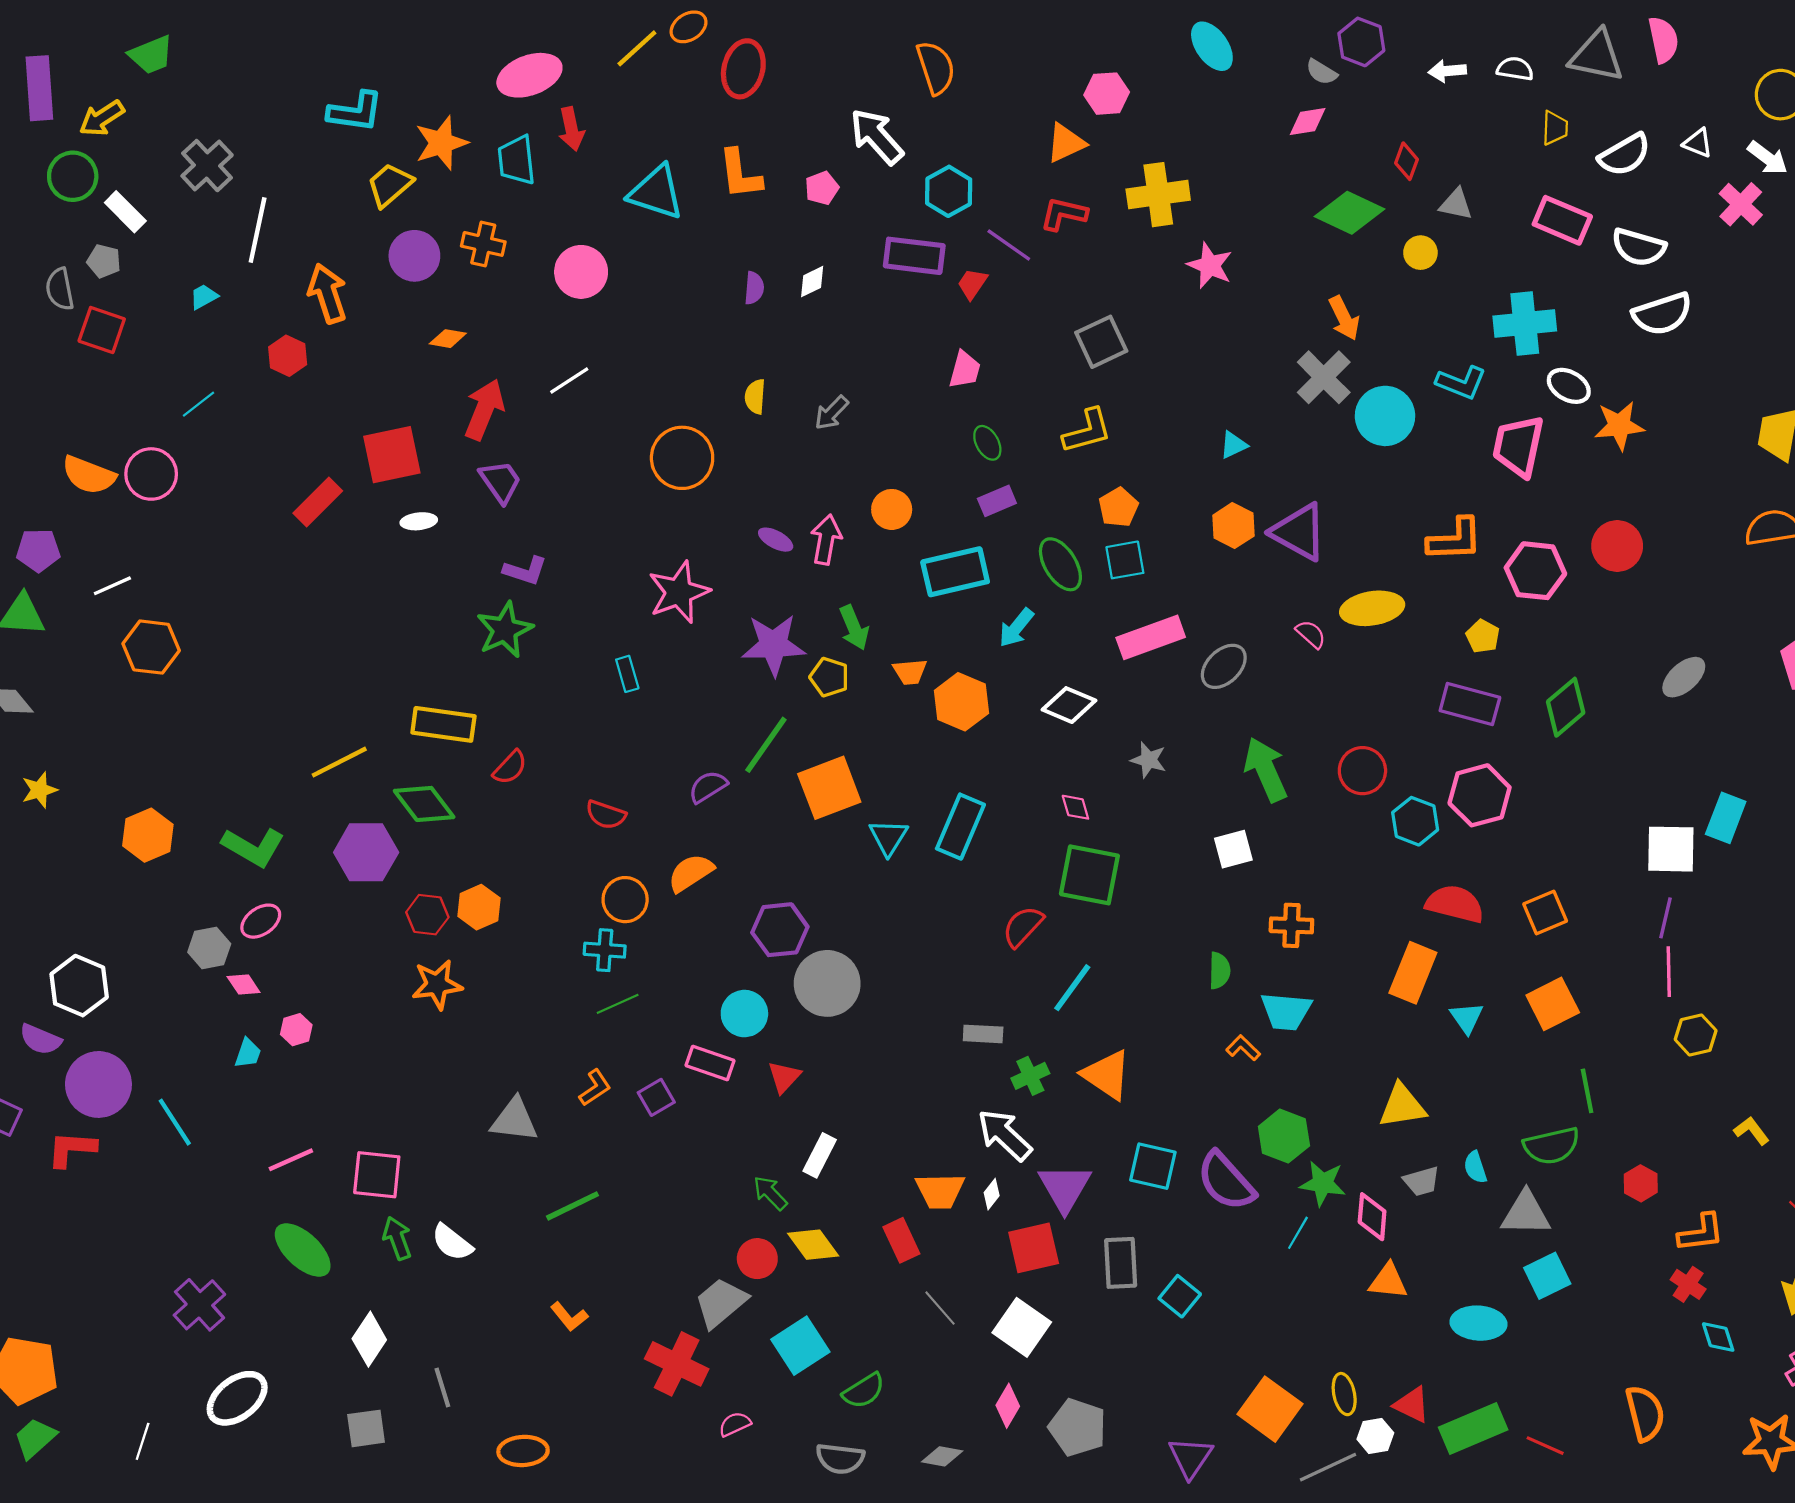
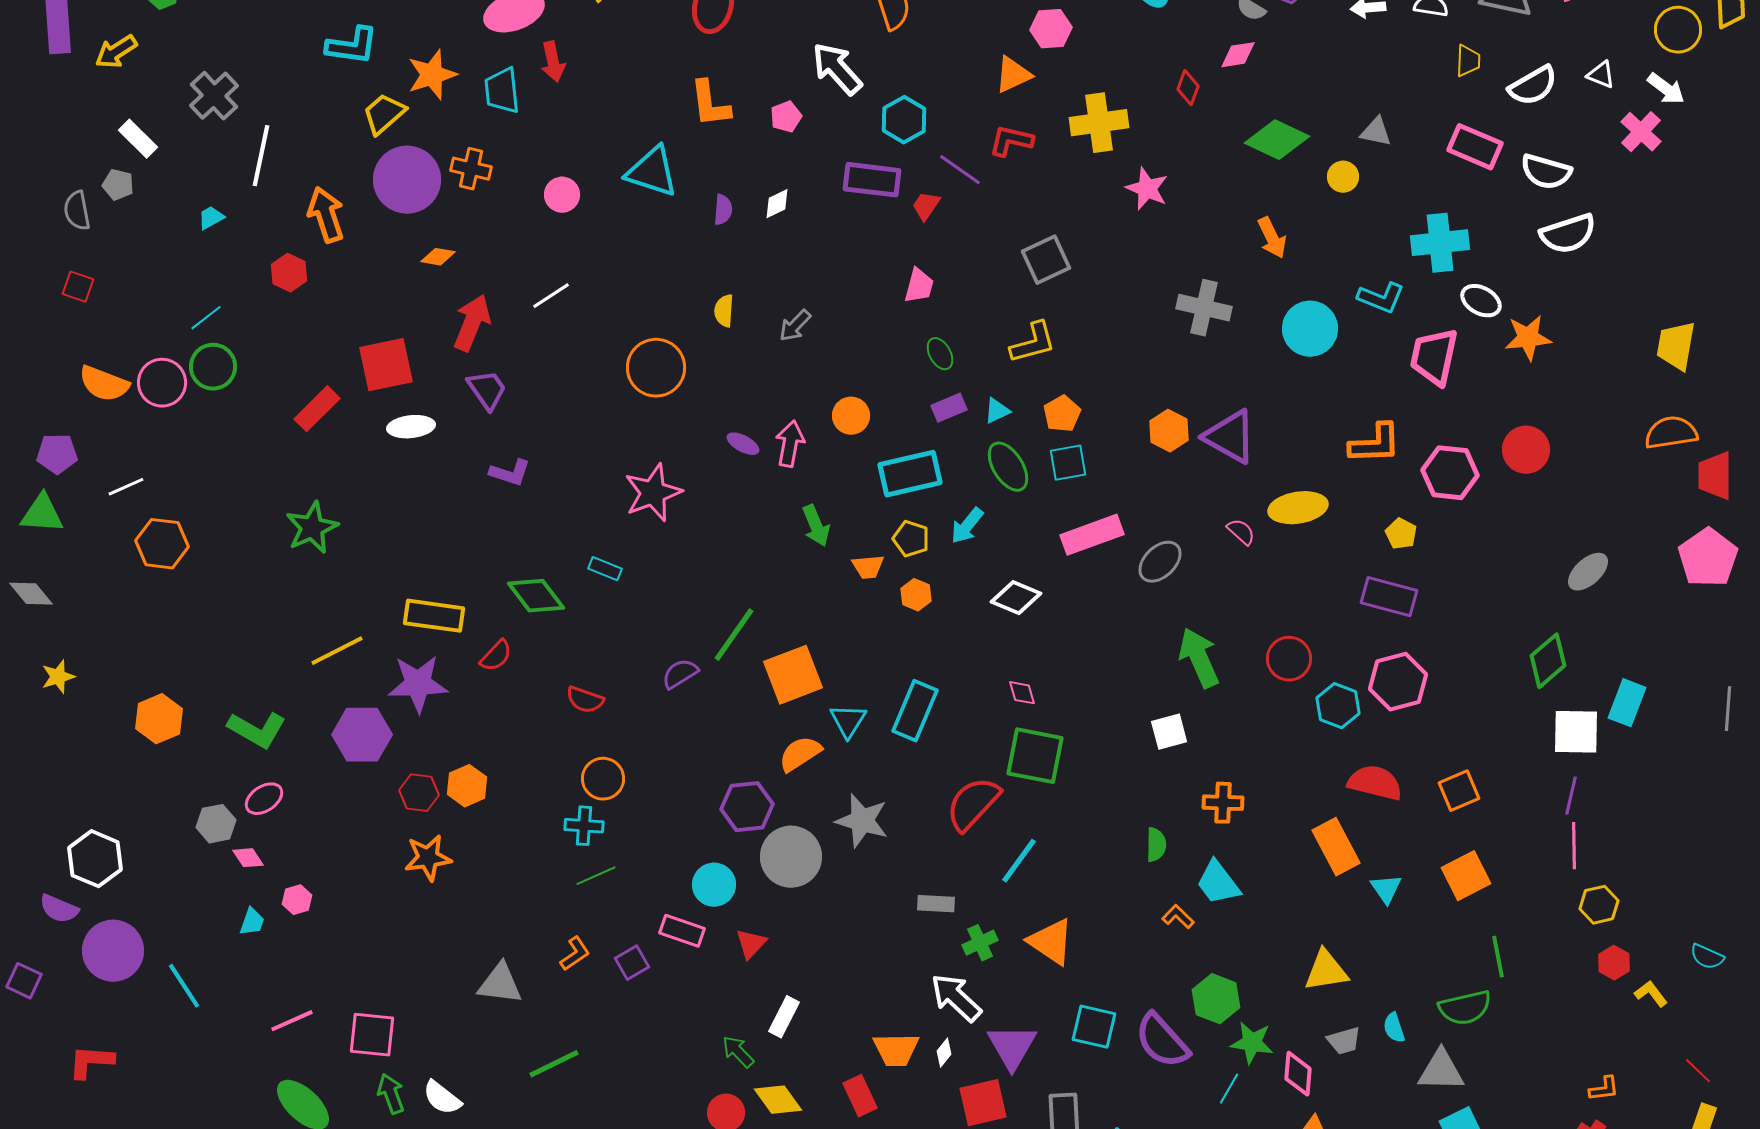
red diamond: (1406, 161) -> (1188, 88), moved
green circle: (73, 176) -> (213, 367), moved
cyan triangle: (656, 192) -> (652, 172), moved
purple circle: (414, 256) -> (407, 180), size x1.4
pink circle: (581, 272) -> (562, 195), size x0.7
red square: (102, 330) -> (78, 287), moved, size x0.7
gray cross: (1324, 377) -> (1204, 308), moved, turned -32
cyan triangle: (1233, 445) -> (997, 411), moved
white ellipse: (419, 521) -> (411, 427), size x1.4
green star: (505, 630) -> (312, 528), moved
purple star: (773, 645) -> (418, 684), moved
cyan rectangle: (627, 674) -> (605, 569), turned -52
yellow pentagon: (829, 677) -> (911, 539), moved
orange hexagon: (962, 702) -> (916, 595), size x0.6
green diamond: (1566, 707) -> (1548, 661), moved
gray star: (1149, 760) -> (862, 821), moved, size x1.6
green diamond: (424, 804) -> (536, 596), moved
orange semicircle: (691, 873) -> (800, 754), moved
red semicircle: (1023, 926) -> (973, 804), size x1.4
orange rectangle: (1413, 973) -> (1336, 847), turned -50
cyan trapezoid: (1286, 1011) -> (1218, 883), turned 48
red L-shape: (72, 1149) -> (91, 1062), moved
red hexagon: (1641, 1183) -> (1614, 963), moved
orange L-shape: (1701, 1233) -> (1604, 1089), size x0.7

